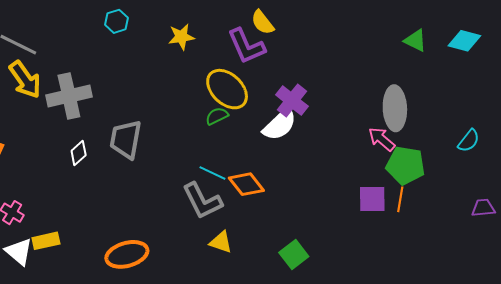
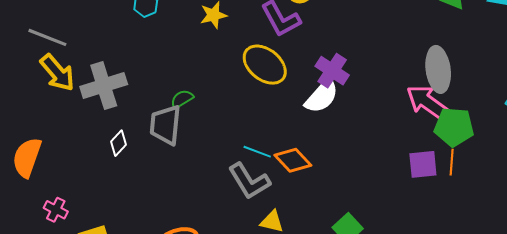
green semicircle: (217, 116) -> (182, 99), moved
pink arrow: (382, 139) -> (427, 102), size x1.5

